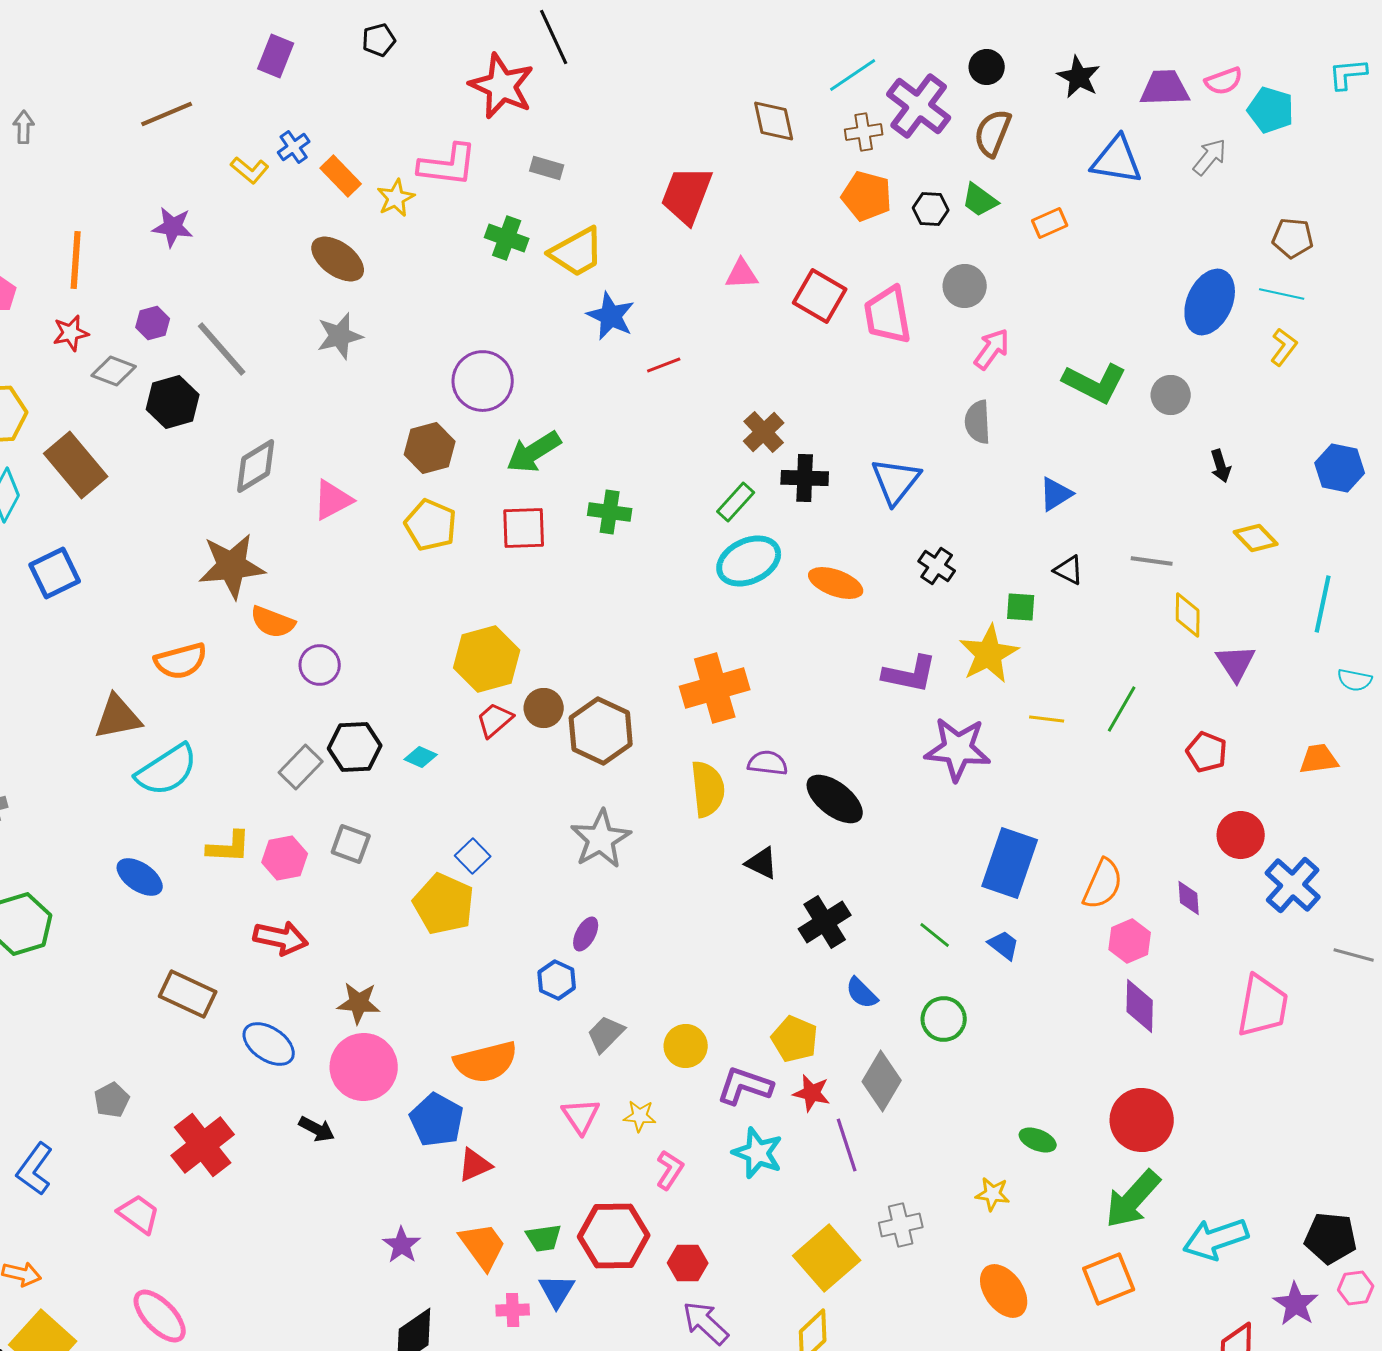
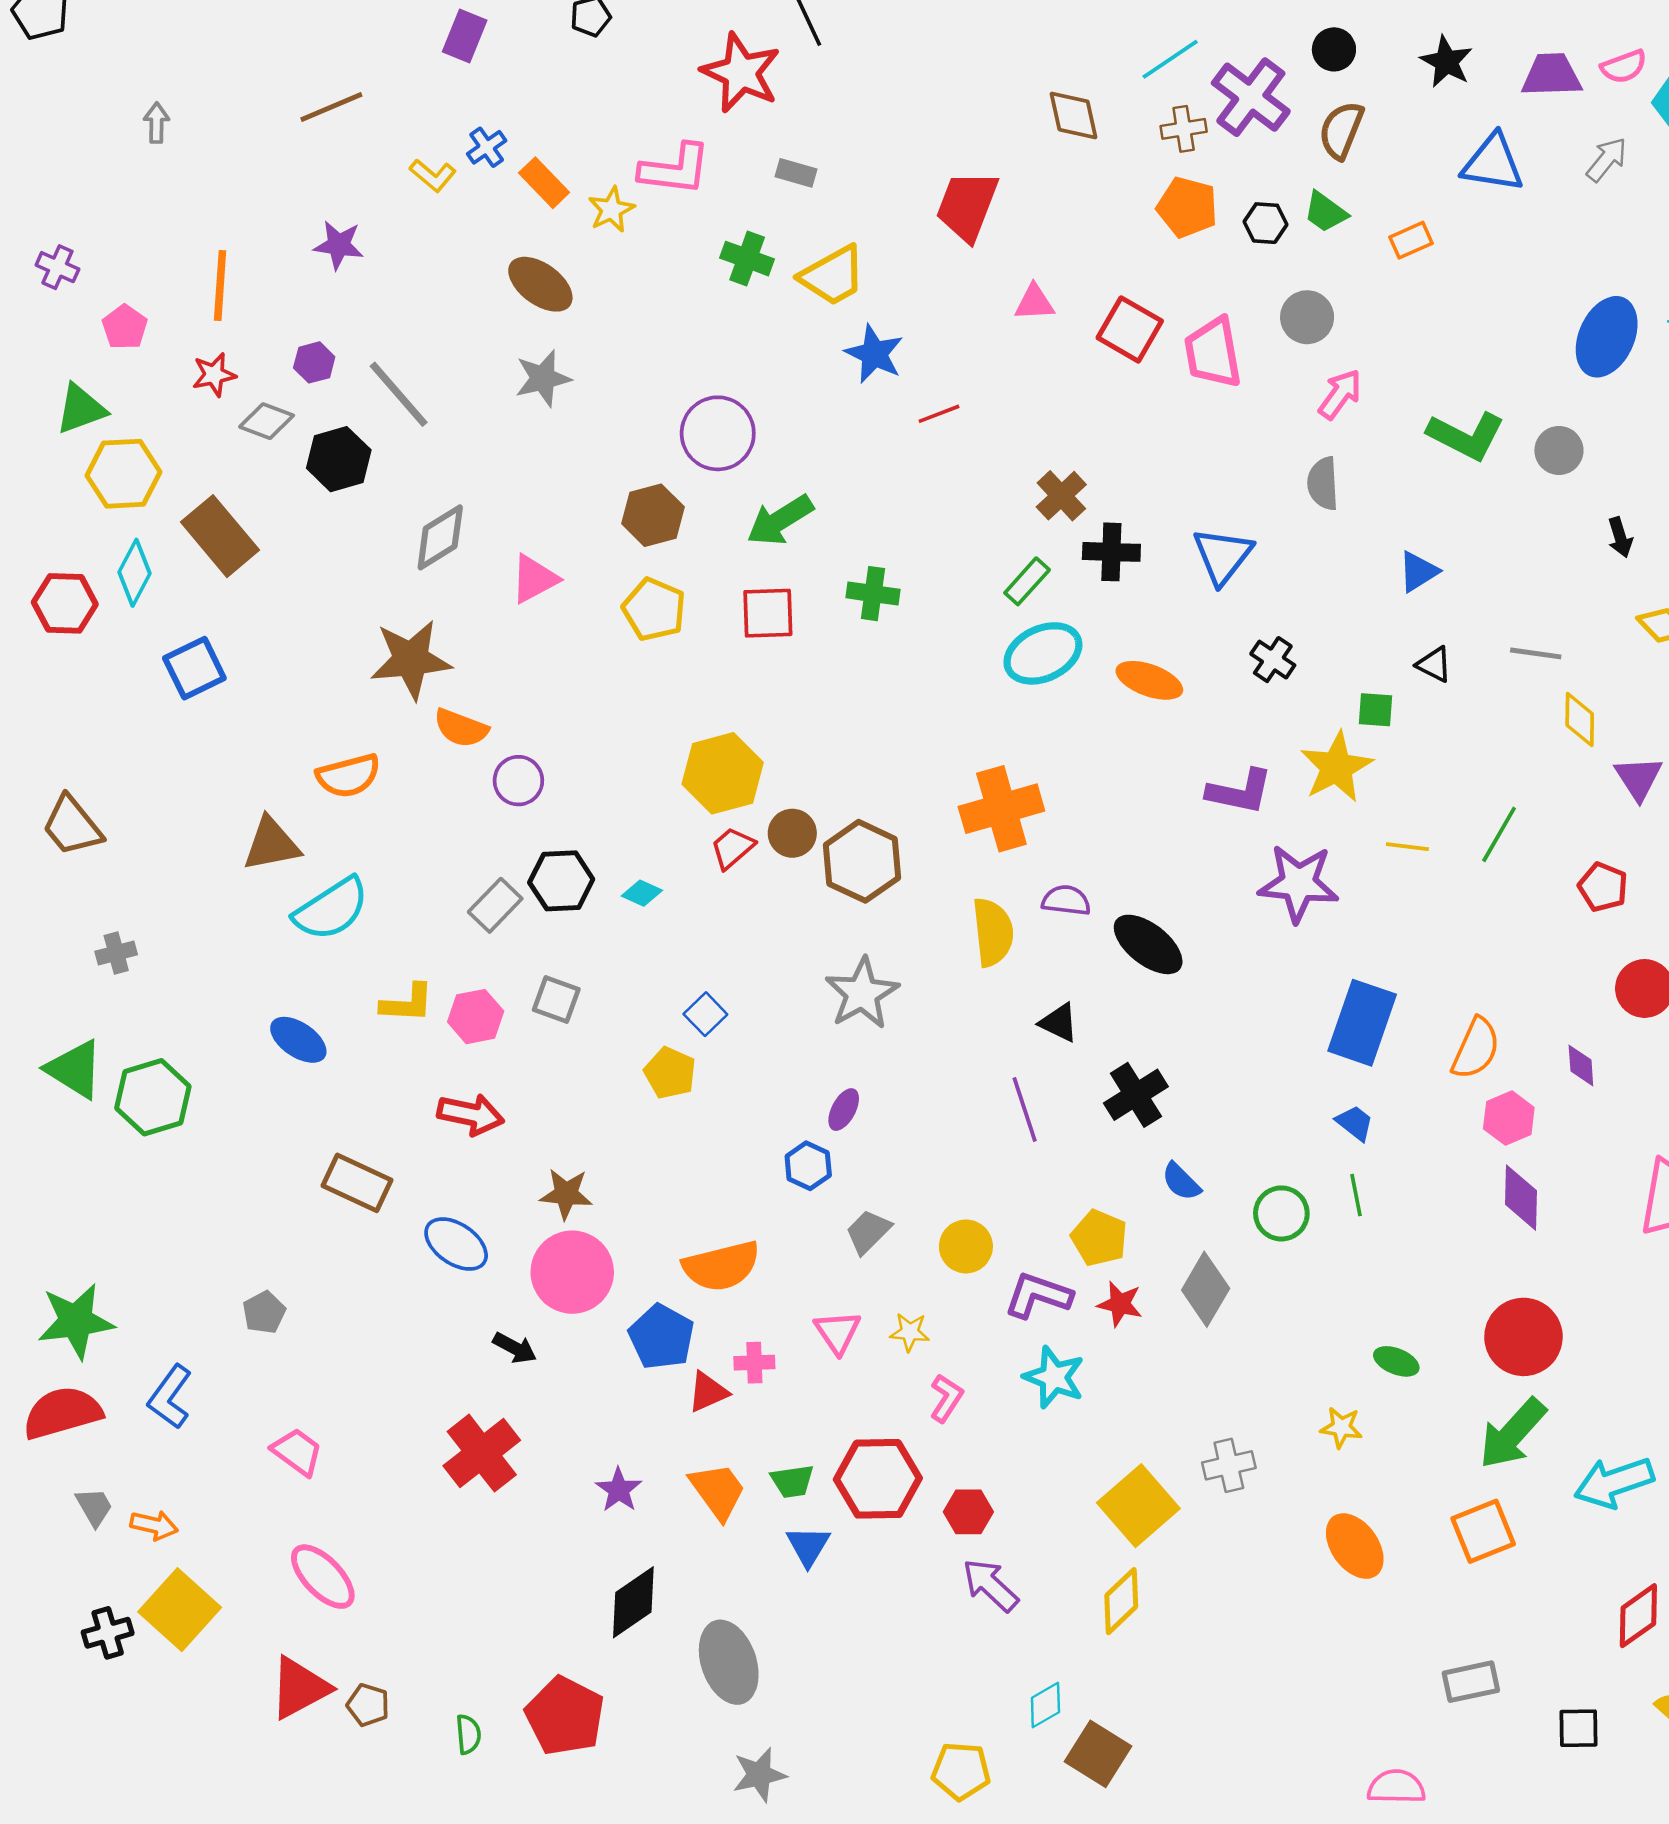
yellow pentagon: (444, 904) -> (670, 1073), size x0.7
green line: (935, 935) -> (1356, 1195), moved, turned 40
red cross: (203, 1145) -> (482, 1453), moved
purple line: (847, 1145) -> (1025, 1110), moved
pink cross: (513, 1310) -> (754, 1363), moved

